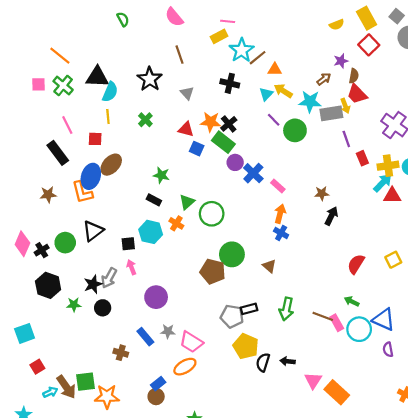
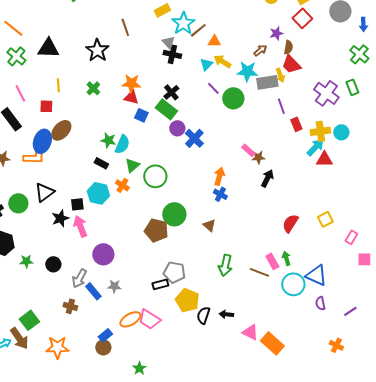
cyan semicircle: (110, 92) -> (122, 144), moved
gray triangle: (187, 93) -> (168, 42), moved
orange star: (211, 122) -> (131, 83), moved
pink rectangle: (278, 186) -> (248, 150), moved
orange L-shape: (82, 192) -> (34, 156), turned -75
pink arrow: (131, 267) -> (80, 226), size x1.5
gray arrow: (109, 278) -> (79, 278), moved
black star: (93, 284) -> (60, 218), moved
green arrow: (352, 301) -> (286, 258), turned 48
black rectangle: (249, 309) -> (160, 284), moved
pink rectangle: (337, 323) -> (272, 261), moved
pink trapezoid: (191, 342) -> (149, 319), moved
pink triangle: (313, 380) -> (250, 332), turned -36
green square: (86, 382) -> (29, 320), moved, turned -30

